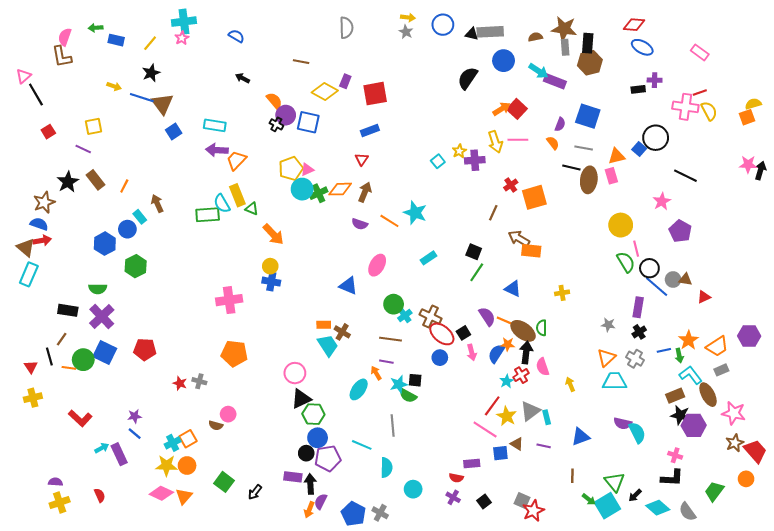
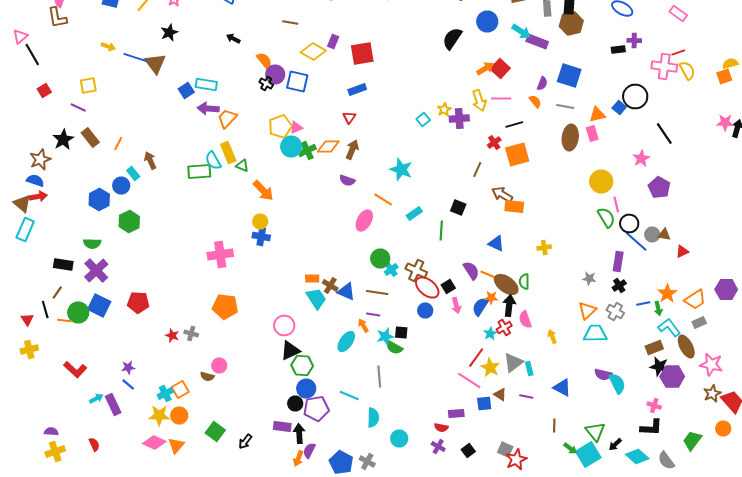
black star: (151, 73) -> (169, 32), moved
blue square: (174, 132) -> (186, 90), moved
black line: (571, 167) -> (514, 124), moved, turned -30
black line: (685, 176) -> (664, 134), turned 30
orange line: (389, 221) -> (383, 200), moved
green line: (477, 272) -> (441, 230), moved, turned -30
blue triangle: (348, 286) -> (346, 292), moved
blue triangle: (581, 437) -> (562, 388), turned 48

